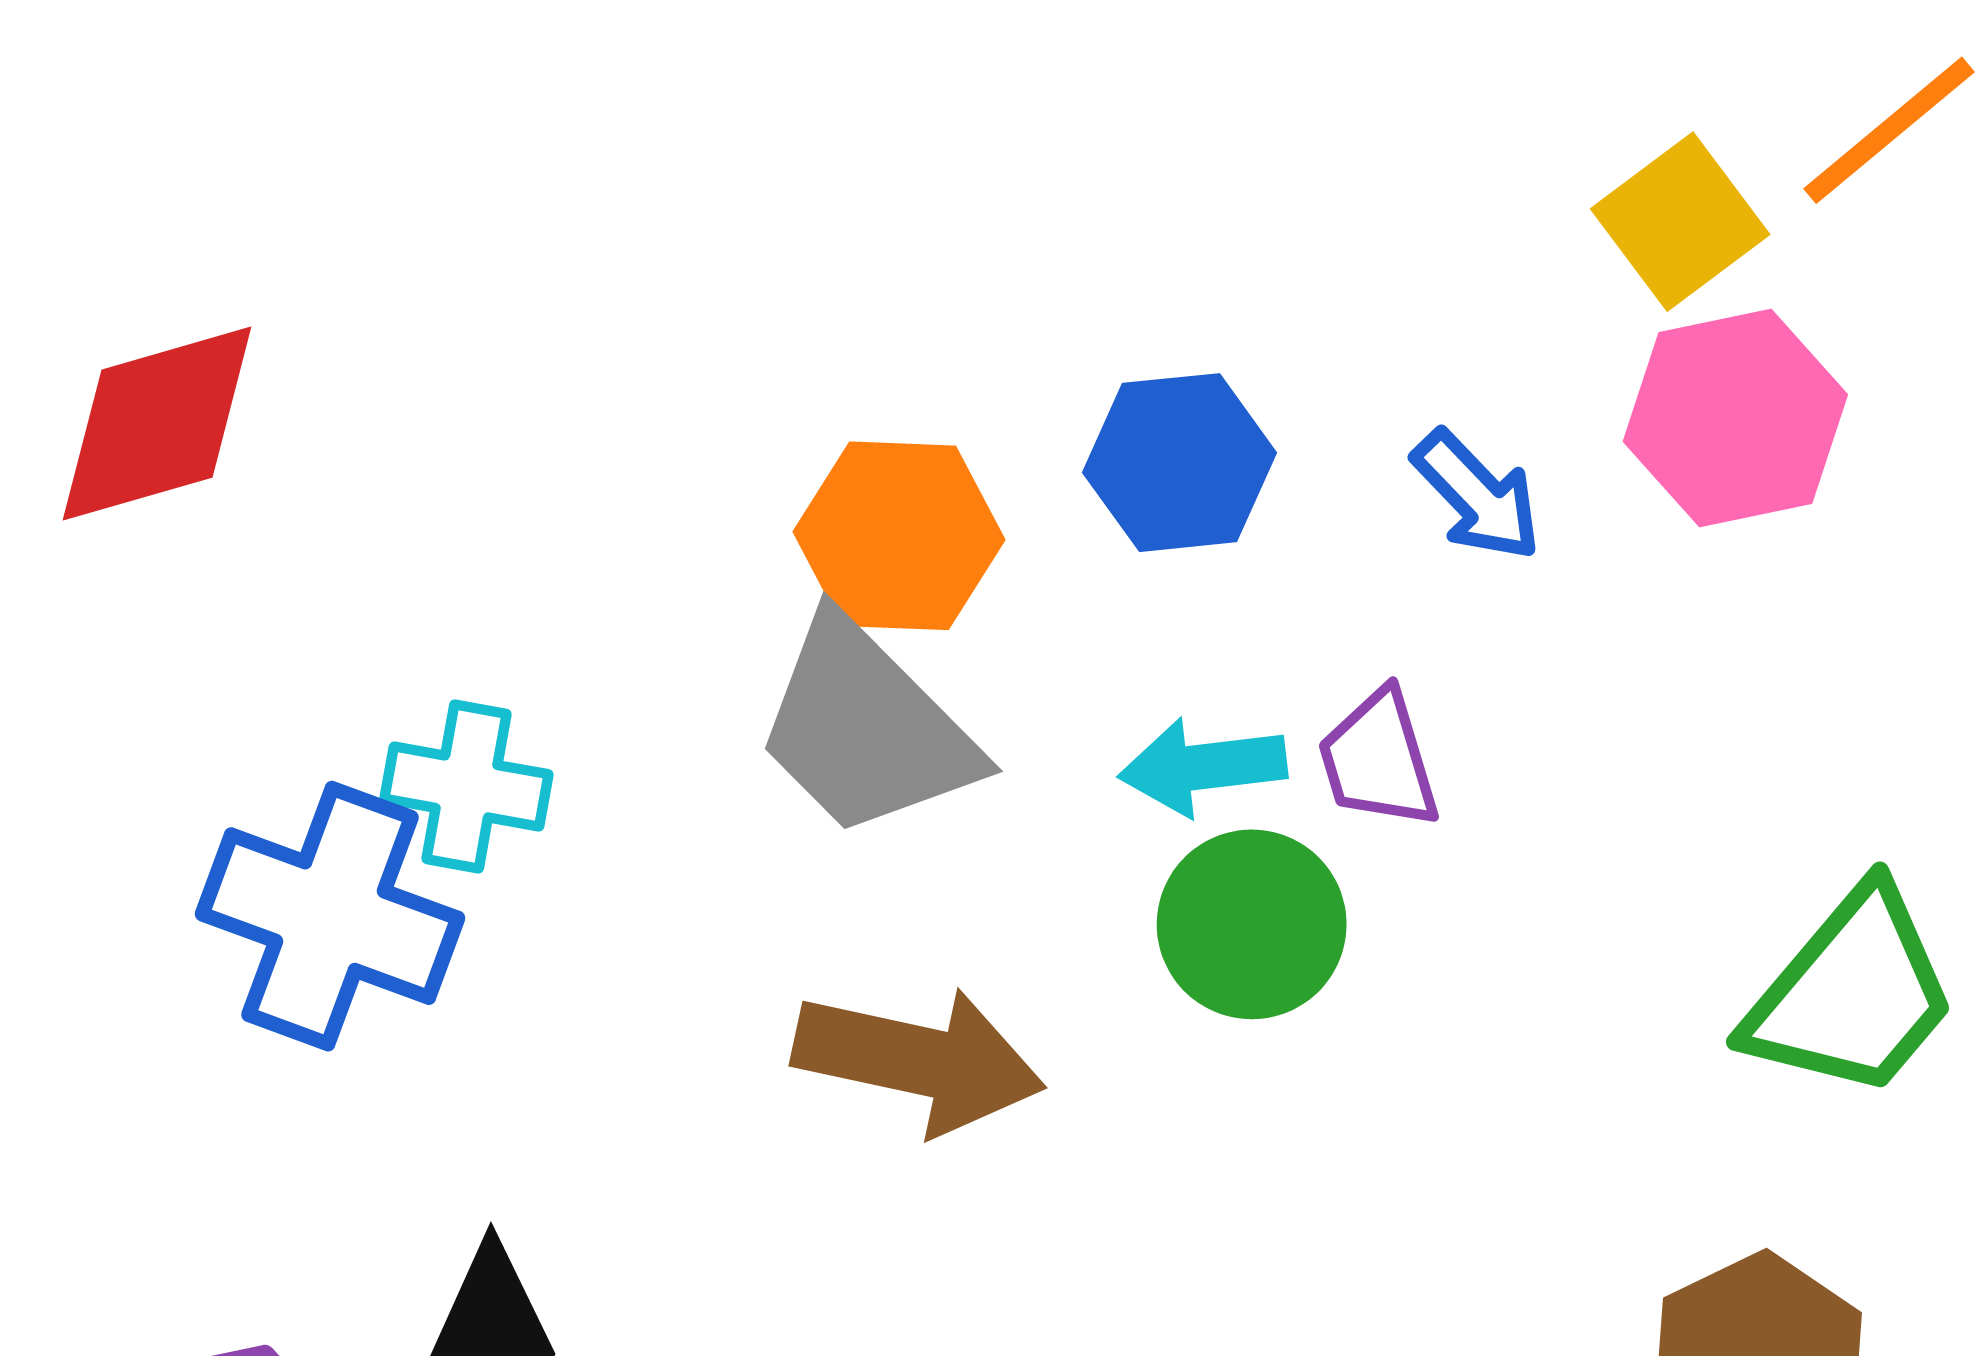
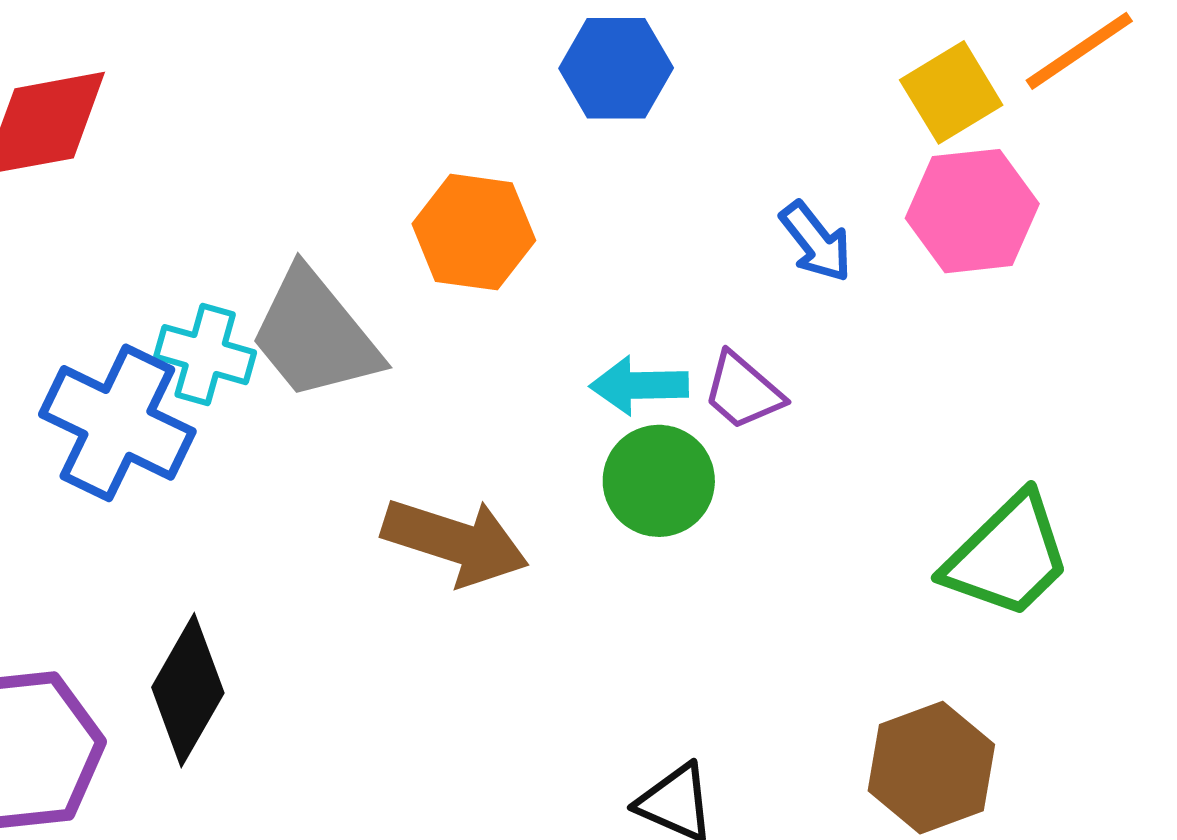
blue hexagon: (1180, 463) -> (616, 68), moved
gray trapezoid: (866, 728) -> (315, 335), moved
purple trapezoid: (1379, 760) -> (743, 391), turned -38

